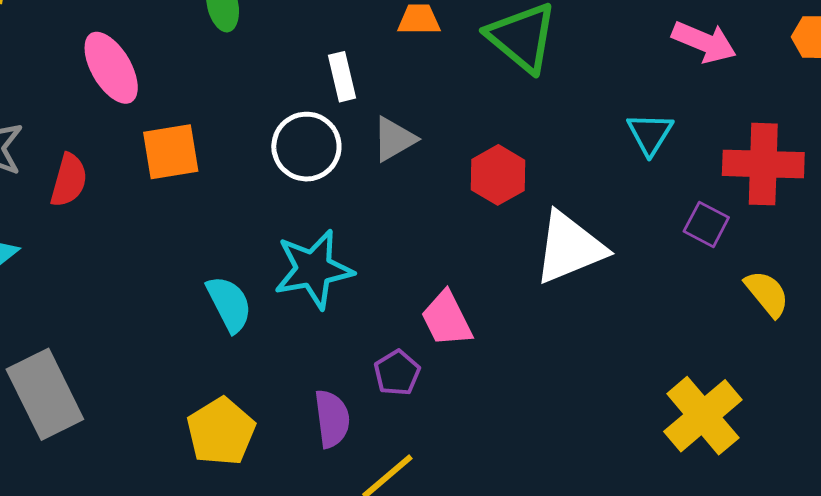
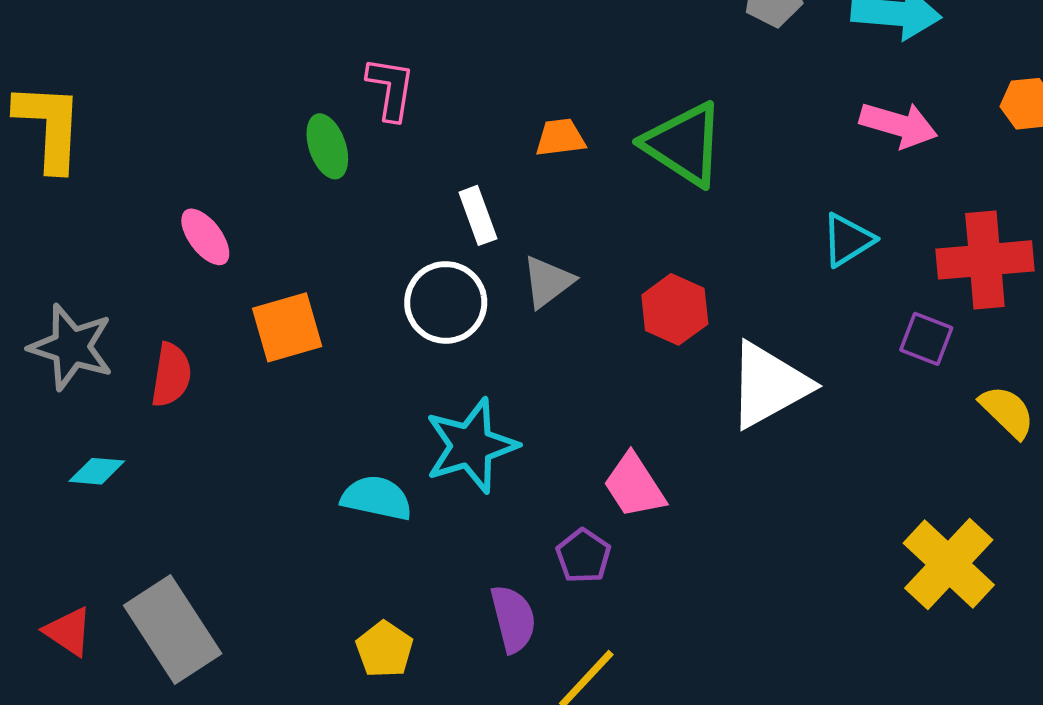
pink ellipse: (111, 68) -> (205, 237), size x0.7
cyan triangle: (650, 134) -> (848, 240), turned 33
cyan semicircle: (229, 304) -> (377, 498), turned -44
yellow pentagon: (221, 432) -> (385, 649), size x0.7

